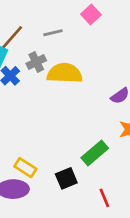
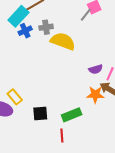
gray line: (53, 33) -> (86, 15), moved, turned -56
green rectangle: (95, 153) -> (72, 115), moved

